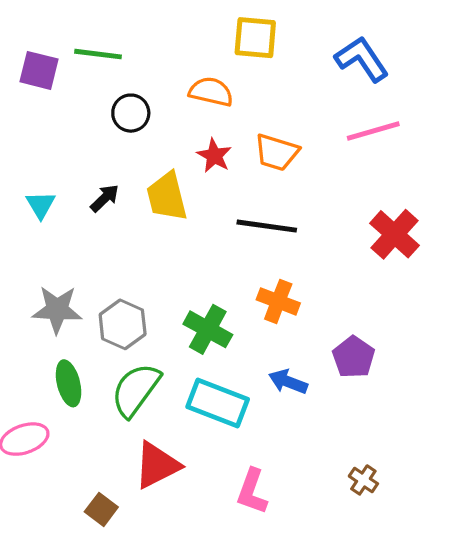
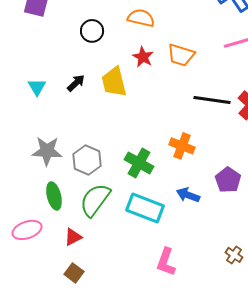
black line: (267, 226) -> (212, 100), moved
red triangle: (157, 465) -> (73, 237), moved, size x0.6

